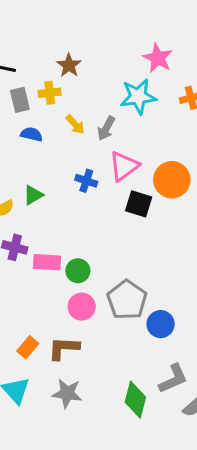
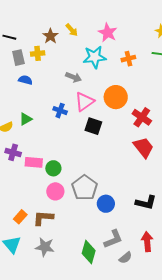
yellow arrow: (75, 125) -> (72, 30), moved
gray arrow: (106, 128) -> (74, 77), turned -98
orange circle: (172, 180) -> (116, 97), moved

